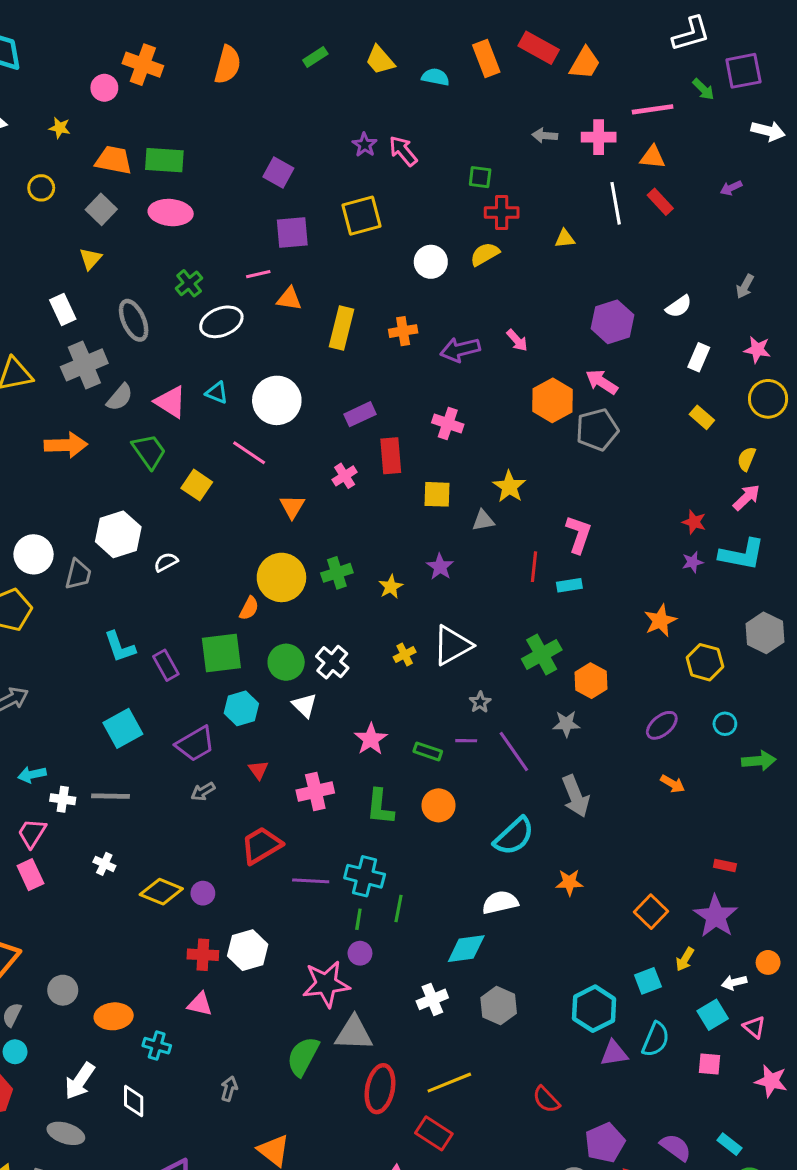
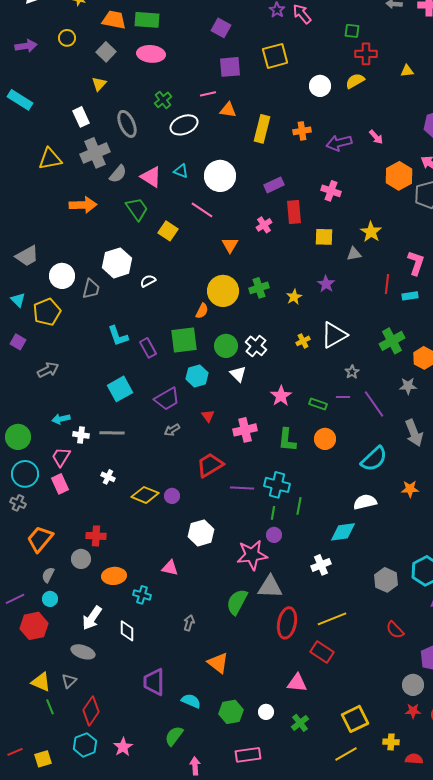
red cross: (203, 955) -> (96, 536), moved
gray hexagon: (499, 1006) -> (386, 580), moved

